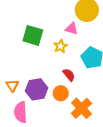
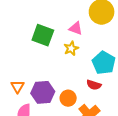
pink triangle: (72, 29) -> (76, 28), moved
red semicircle: (69, 75) -> (94, 85), moved, turned 144

